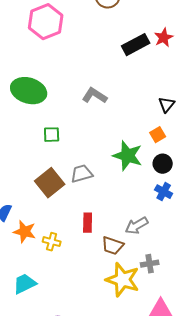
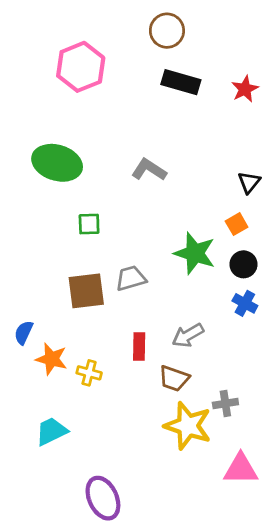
black rectangle: (136, 45) -> (181, 82), moved, turned 44
brown square: (50, 183) -> (86, 291), turned 32
gray arrow: (137, 226) -> (188, 335), moved

